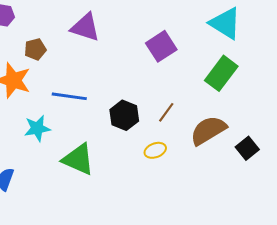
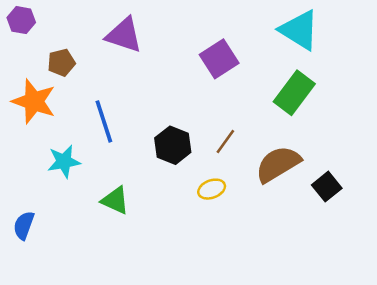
blue line: (69, 96) -> (104, 121), turned 64
green triangle: (78, 159) -> (115, 200), size x0.7

